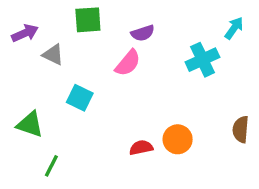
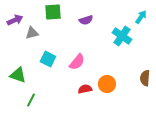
gray triangle: (53, 55) -> (32, 33), turned -40
cyan cross: (202, 60) -> (122, 36), turned -30
pink semicircle: (128, 63) -> (77, 62), moved

